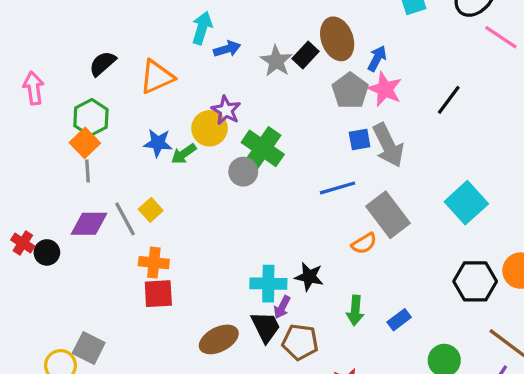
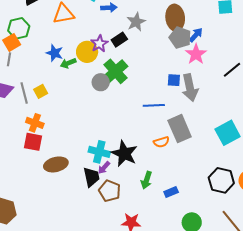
black rectangle: (306, 55) -> (119, 40), moved
gray pentagon: (350, 91) -> (180, 38), moved, turned -30
black star: (309, 277) -> (124, 154), size x1.5
brown ellipse: (219, 339) -> (56, 164), moved

